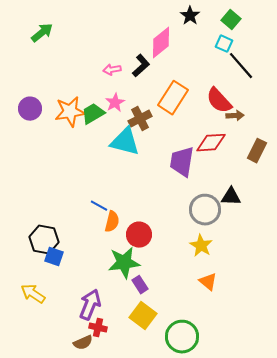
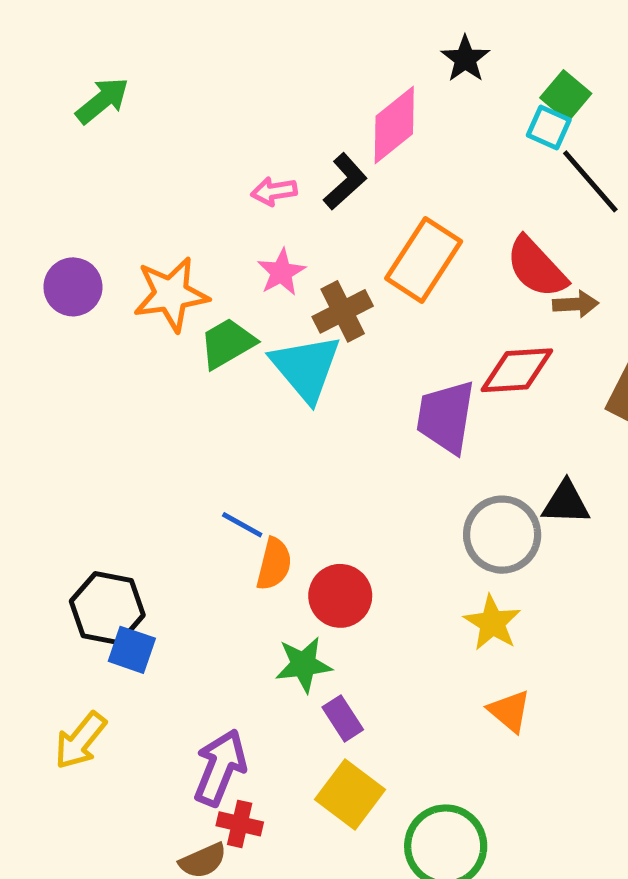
green square: (231, 20) -> (566, 96), moved
green trapezoid: (93, 114) -> (227, 343), moved
cyan triangle: (125, 142) -> (306, 368), turned 36
green star: (124, 263) -> (303, 665), size x0.7
yellow arrow: (33, 294) -> (80, 741), turned -85

